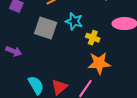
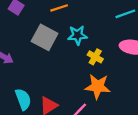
cyan star: (74, 21) -> (77, 35), turned -30

